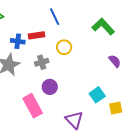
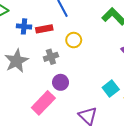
blue cross: (18, 41) -> (24, 26), moved
pink rectangle: (33, 106) -> (43, 103), turned 75

